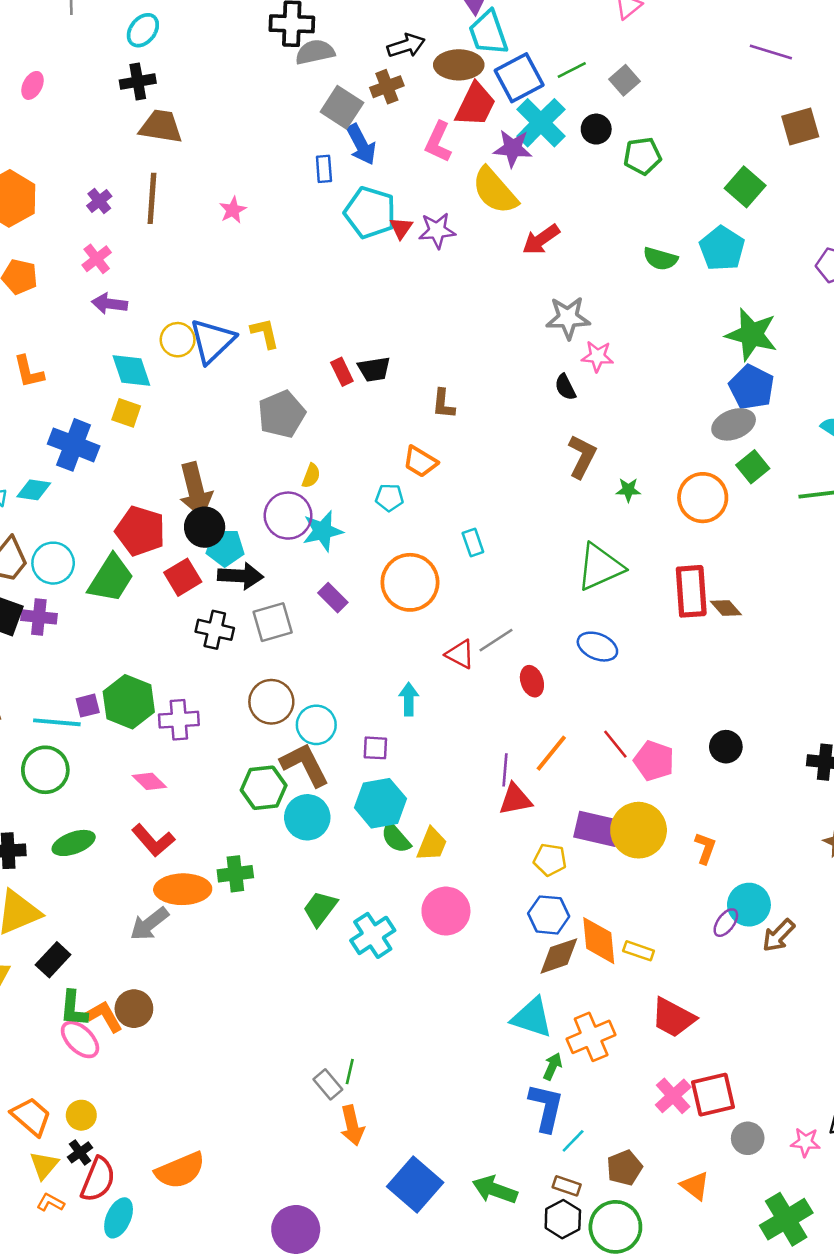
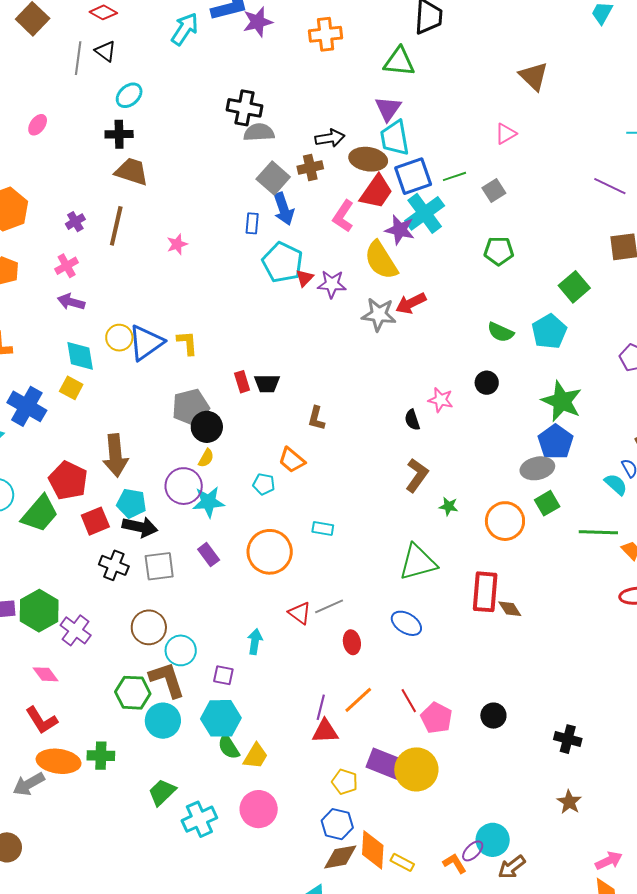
black circle: (596, 129) -> (487, 383), moved
gray star: (568, 318) -> (379, 315), moved
black circle: (205, 527) -> (207, 427), moved
cyan rectangle: (473, 543) -> (323, 529), turned -70
purple cross: (179, 720) -> (76, 630), turned 32
orange L-shape: (705, 848) -> (455, 863), moved, turned -60

